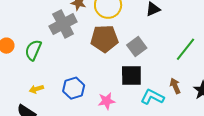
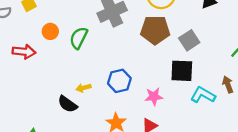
yellow arrow: (36, 89) -> (83, 88), moved

